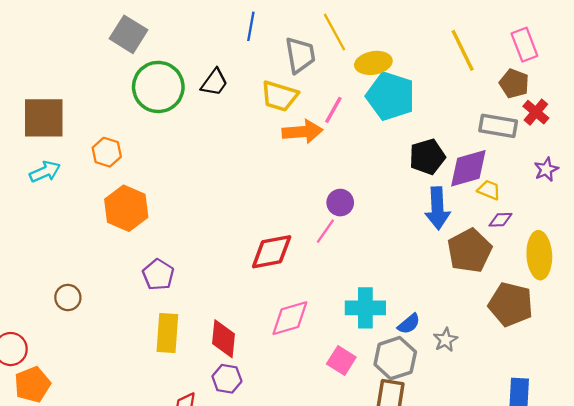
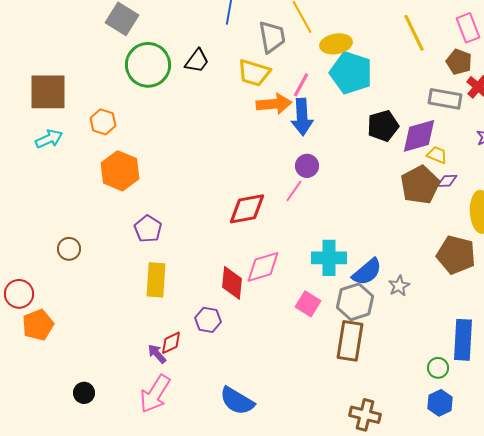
blue arrow: (437, 208) -> (302, 117), moved
brown pentagon: (470, 251) -> (420, 185), moved
blue semicircle: (409, 324) -> (367, 272), size x1.5
red diamond: (223, 339) -> (232, 283), moved

